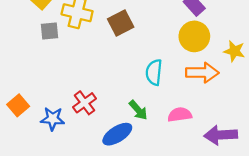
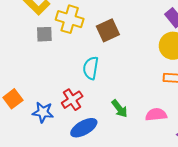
cyan semicircle: (154, 72) -> (91, 68), moved
blue ellipse: (117, 134) -> (84, 128), moved

